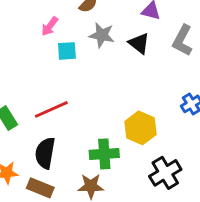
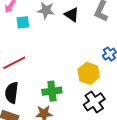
yellow hexagon: (141, 128) -> (89, 73), moved

